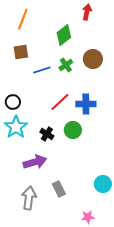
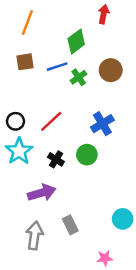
blue line: (42, 70) -> (57, 67), moved
red line: (60, 102) -> (51, 121), moved
blue cross: (86, 104) -> (102, 124), turned -30

